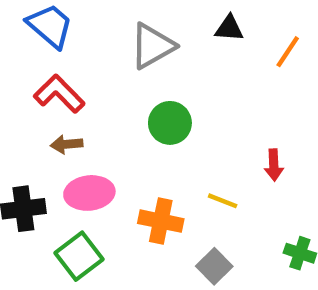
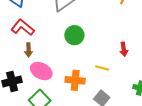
brown arrow: (67, 144) -> (29, 50), turned -80
pink ellipse: (89, 193) -> (41, 71), turned 40

